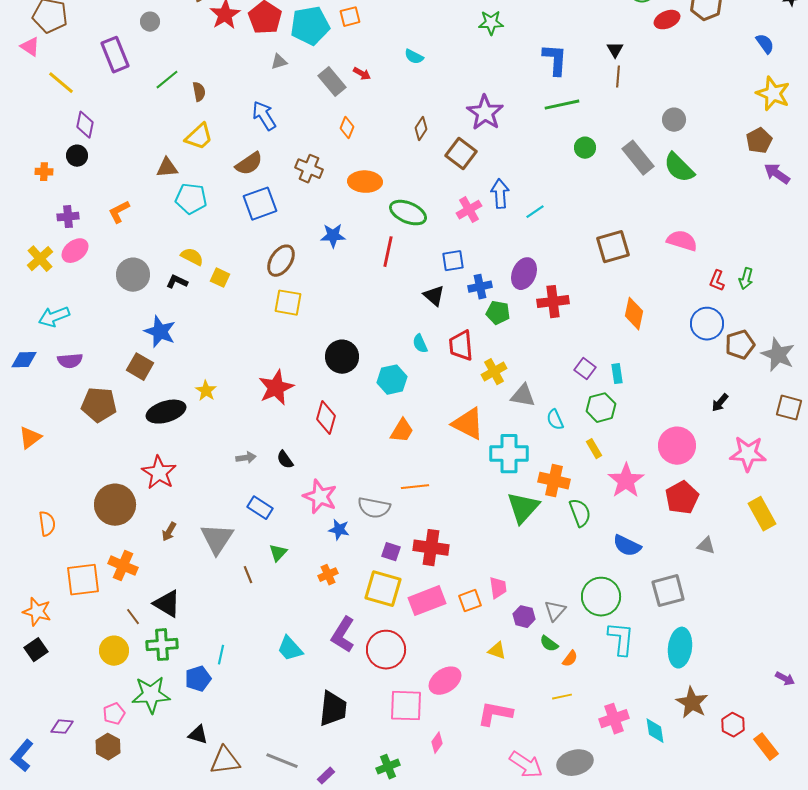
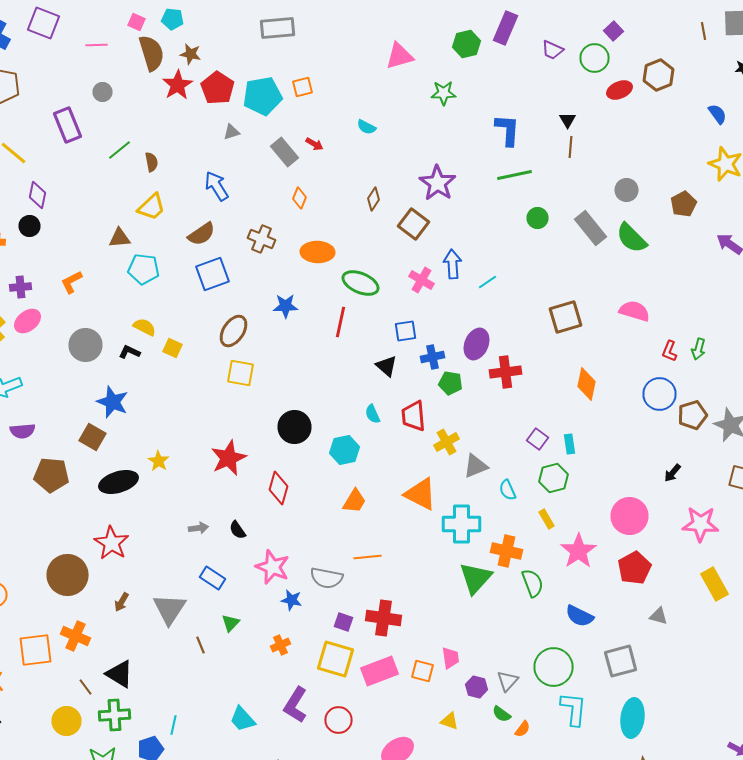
brown pentagon: (759, 141) -> (684, 204), moved
pink cross: (469, 210) -> (422, 280), turned -30
gray triangle: (523, 396) -> (476, 466), turned -32
orange square: (470, 601) -> (422, 671), turned 35
red circle: (386, 650) -> (338, 720), size x0.7

